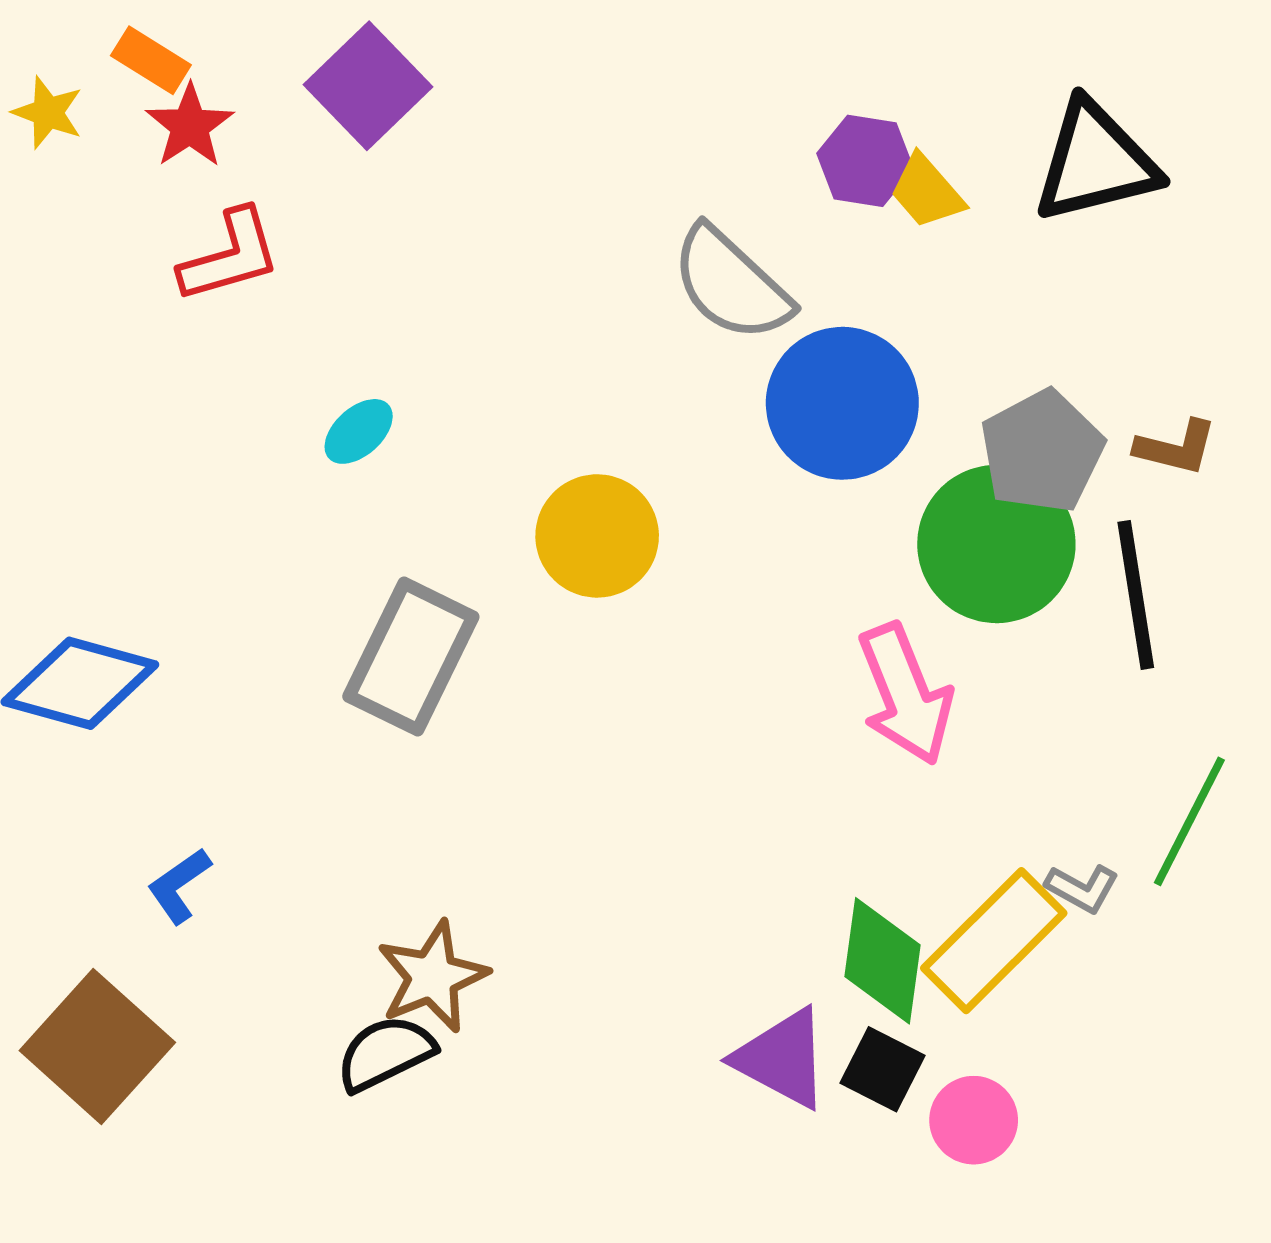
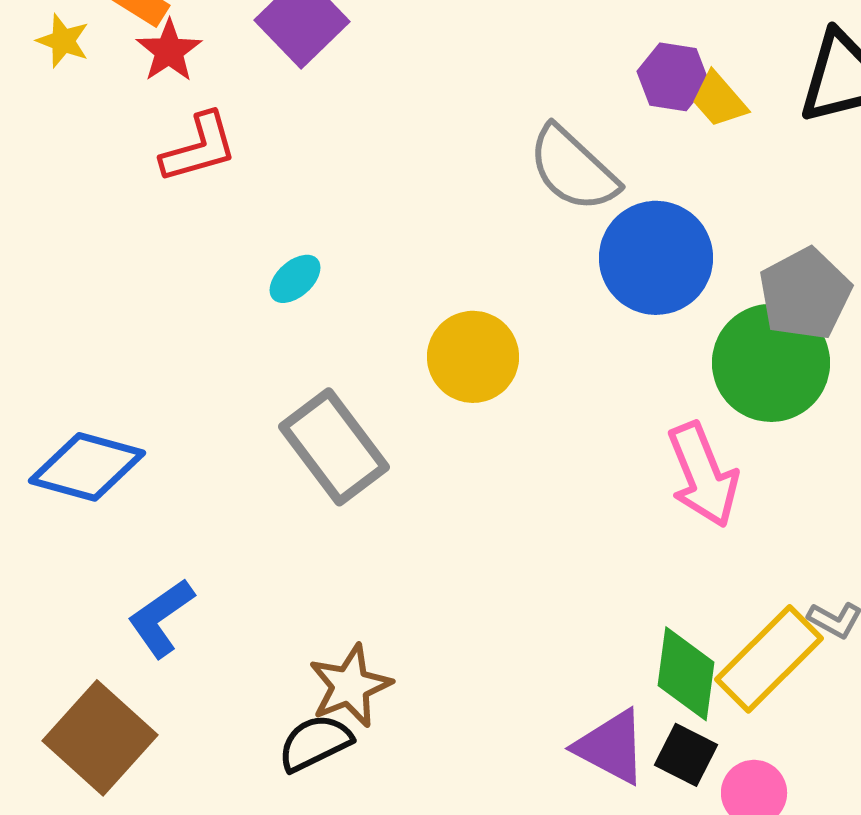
gray rectangle: (411, 657) -> (334, 447), turned -63
blue L-shape: (179, 886) -> (161, 618), size x1.4

